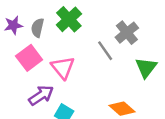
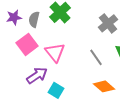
gray line: (105, 51) -> (96, 57), moved

